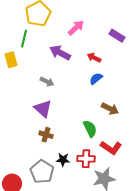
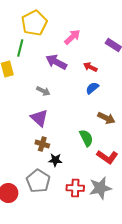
red cross: (86, 159) -> (75, 188), moved
black star: (63, 160) -> (55, 160), moved

